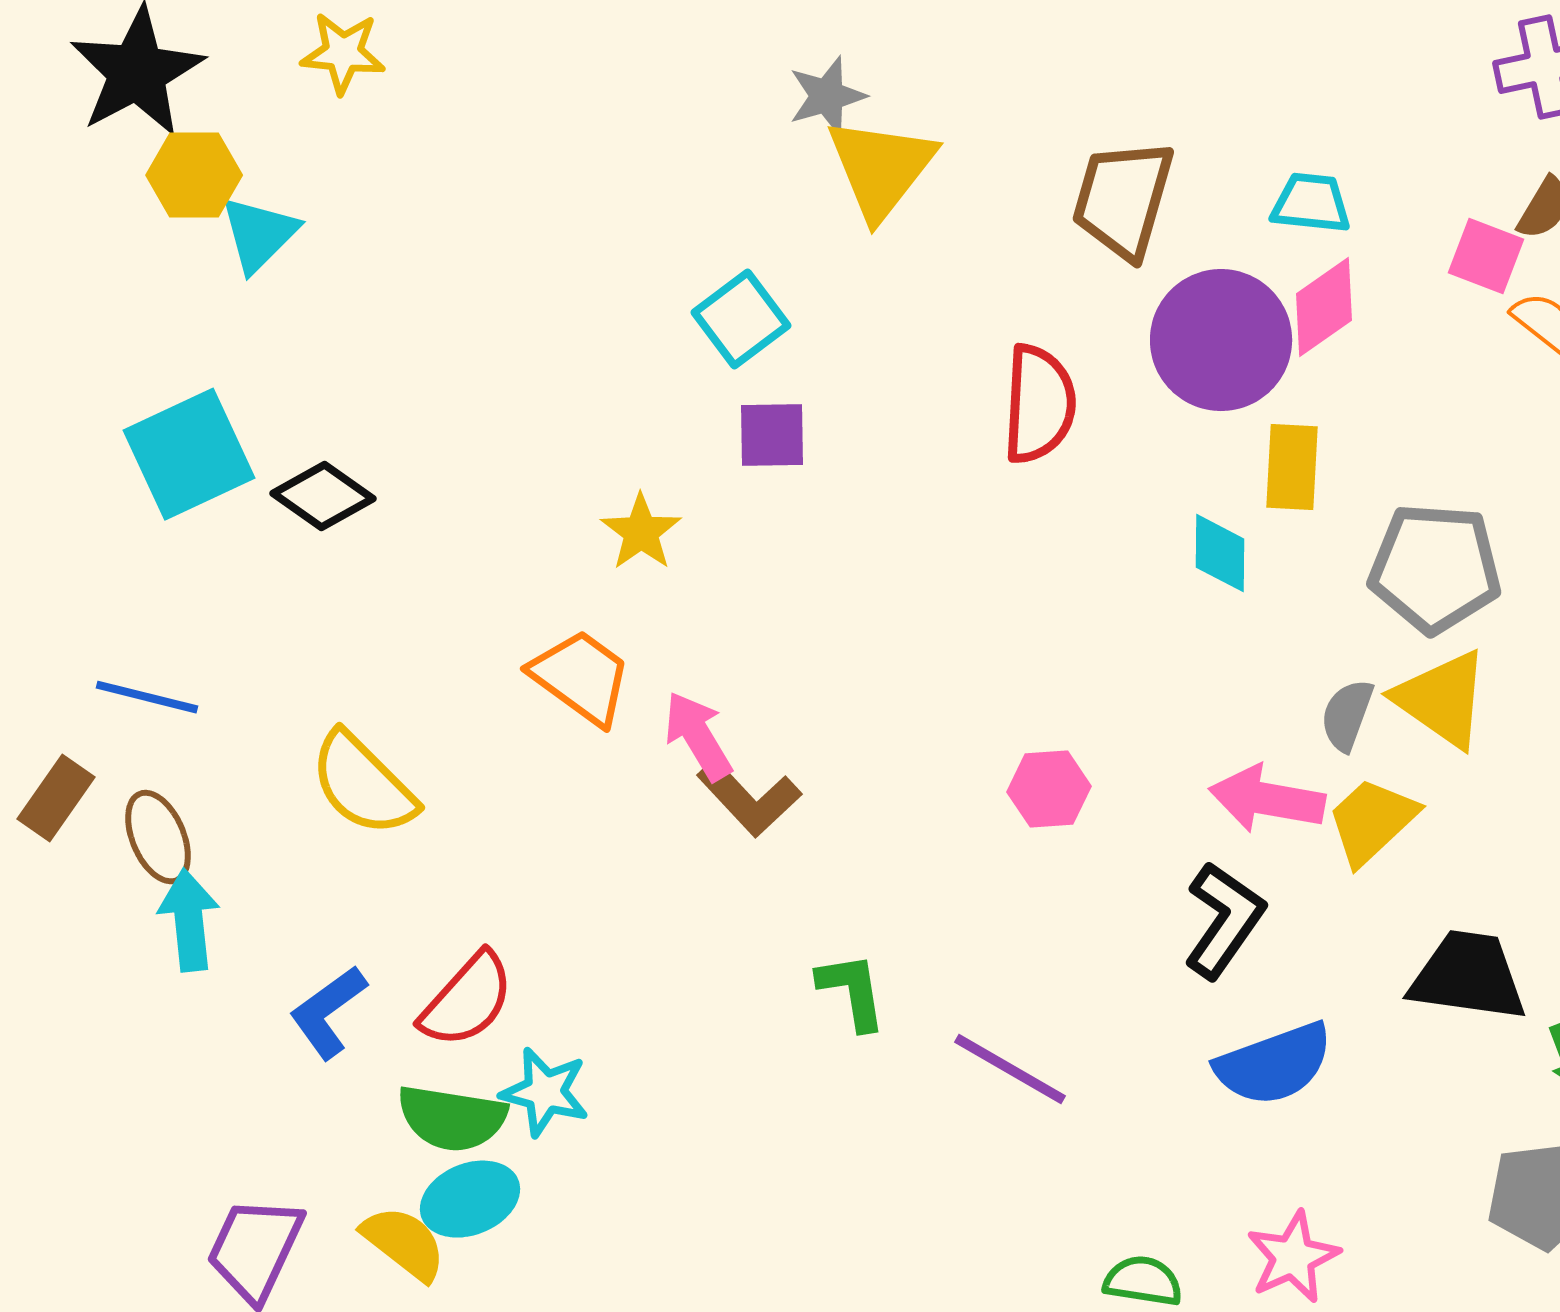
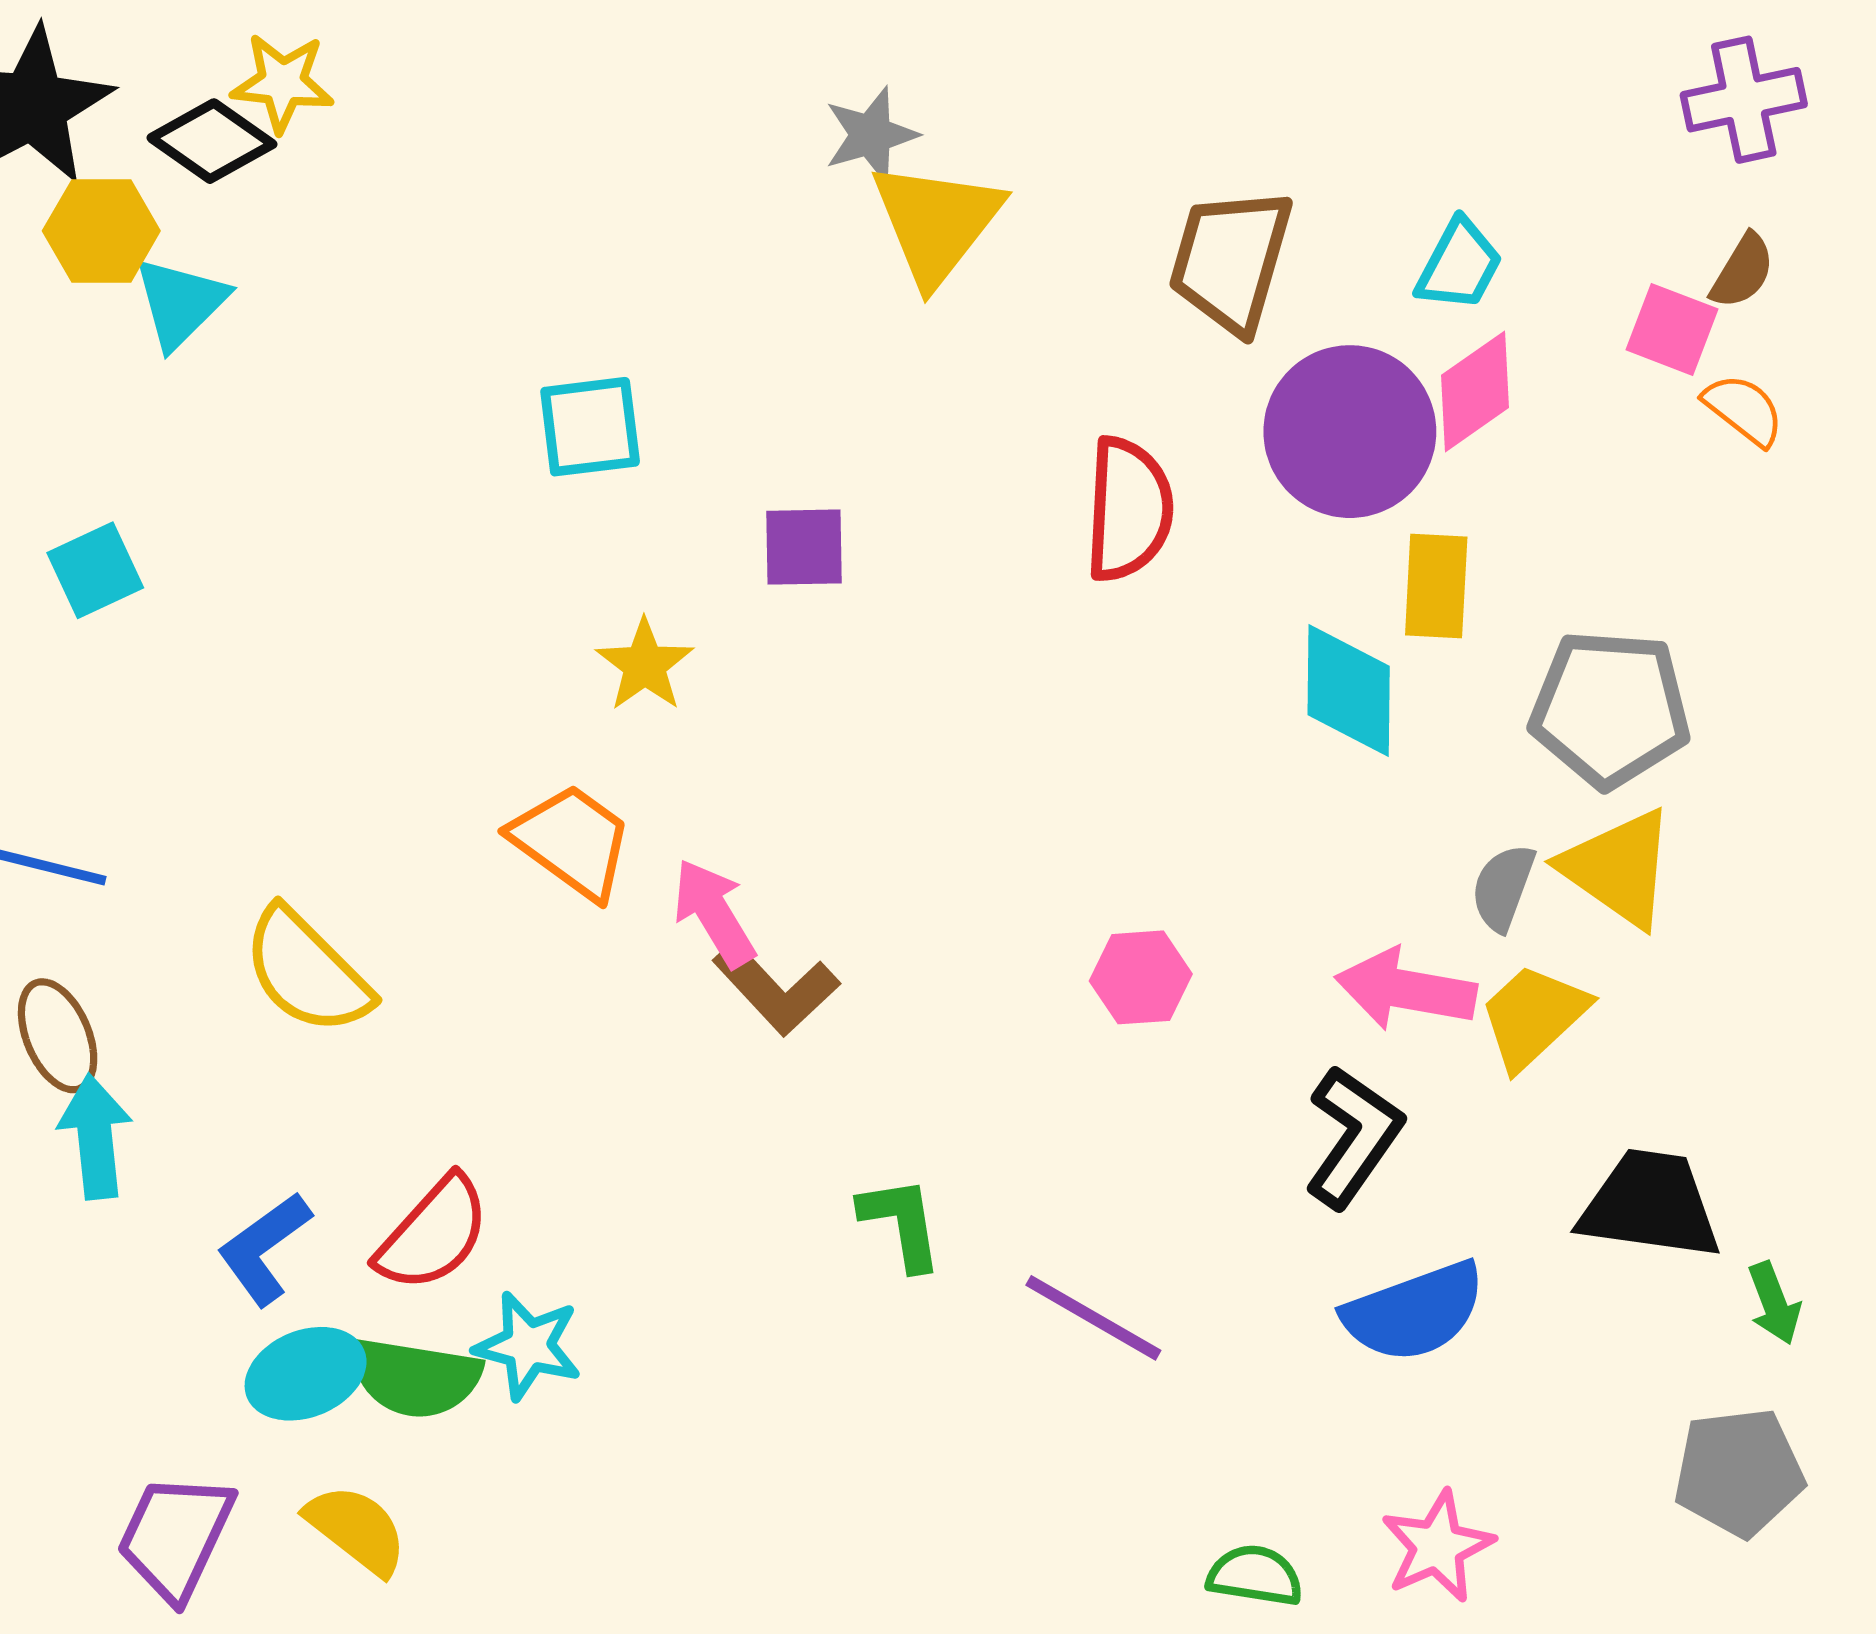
cyan trapezoid: (1311, 203) -> (1459, 265), turned 112
cyan square: (741, 319) -> (590, 427), moved, turned 30
cyan square: (189, 454) -> (95, 570), size x0.6
black diamond: (323, 496) -> (212, 141), moved
cyan diamond: (1220, 553) -> (1349, 691), size x1.4
cyan ellipse: (470, 1199) -> (306, 1374), moved

